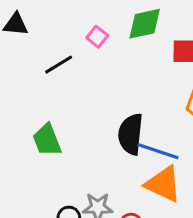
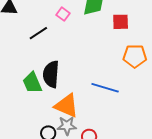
black semicircle: (131, 134) -> (51, 74), moved
orange triangle: (163, 184) -> (67, 106), moved

